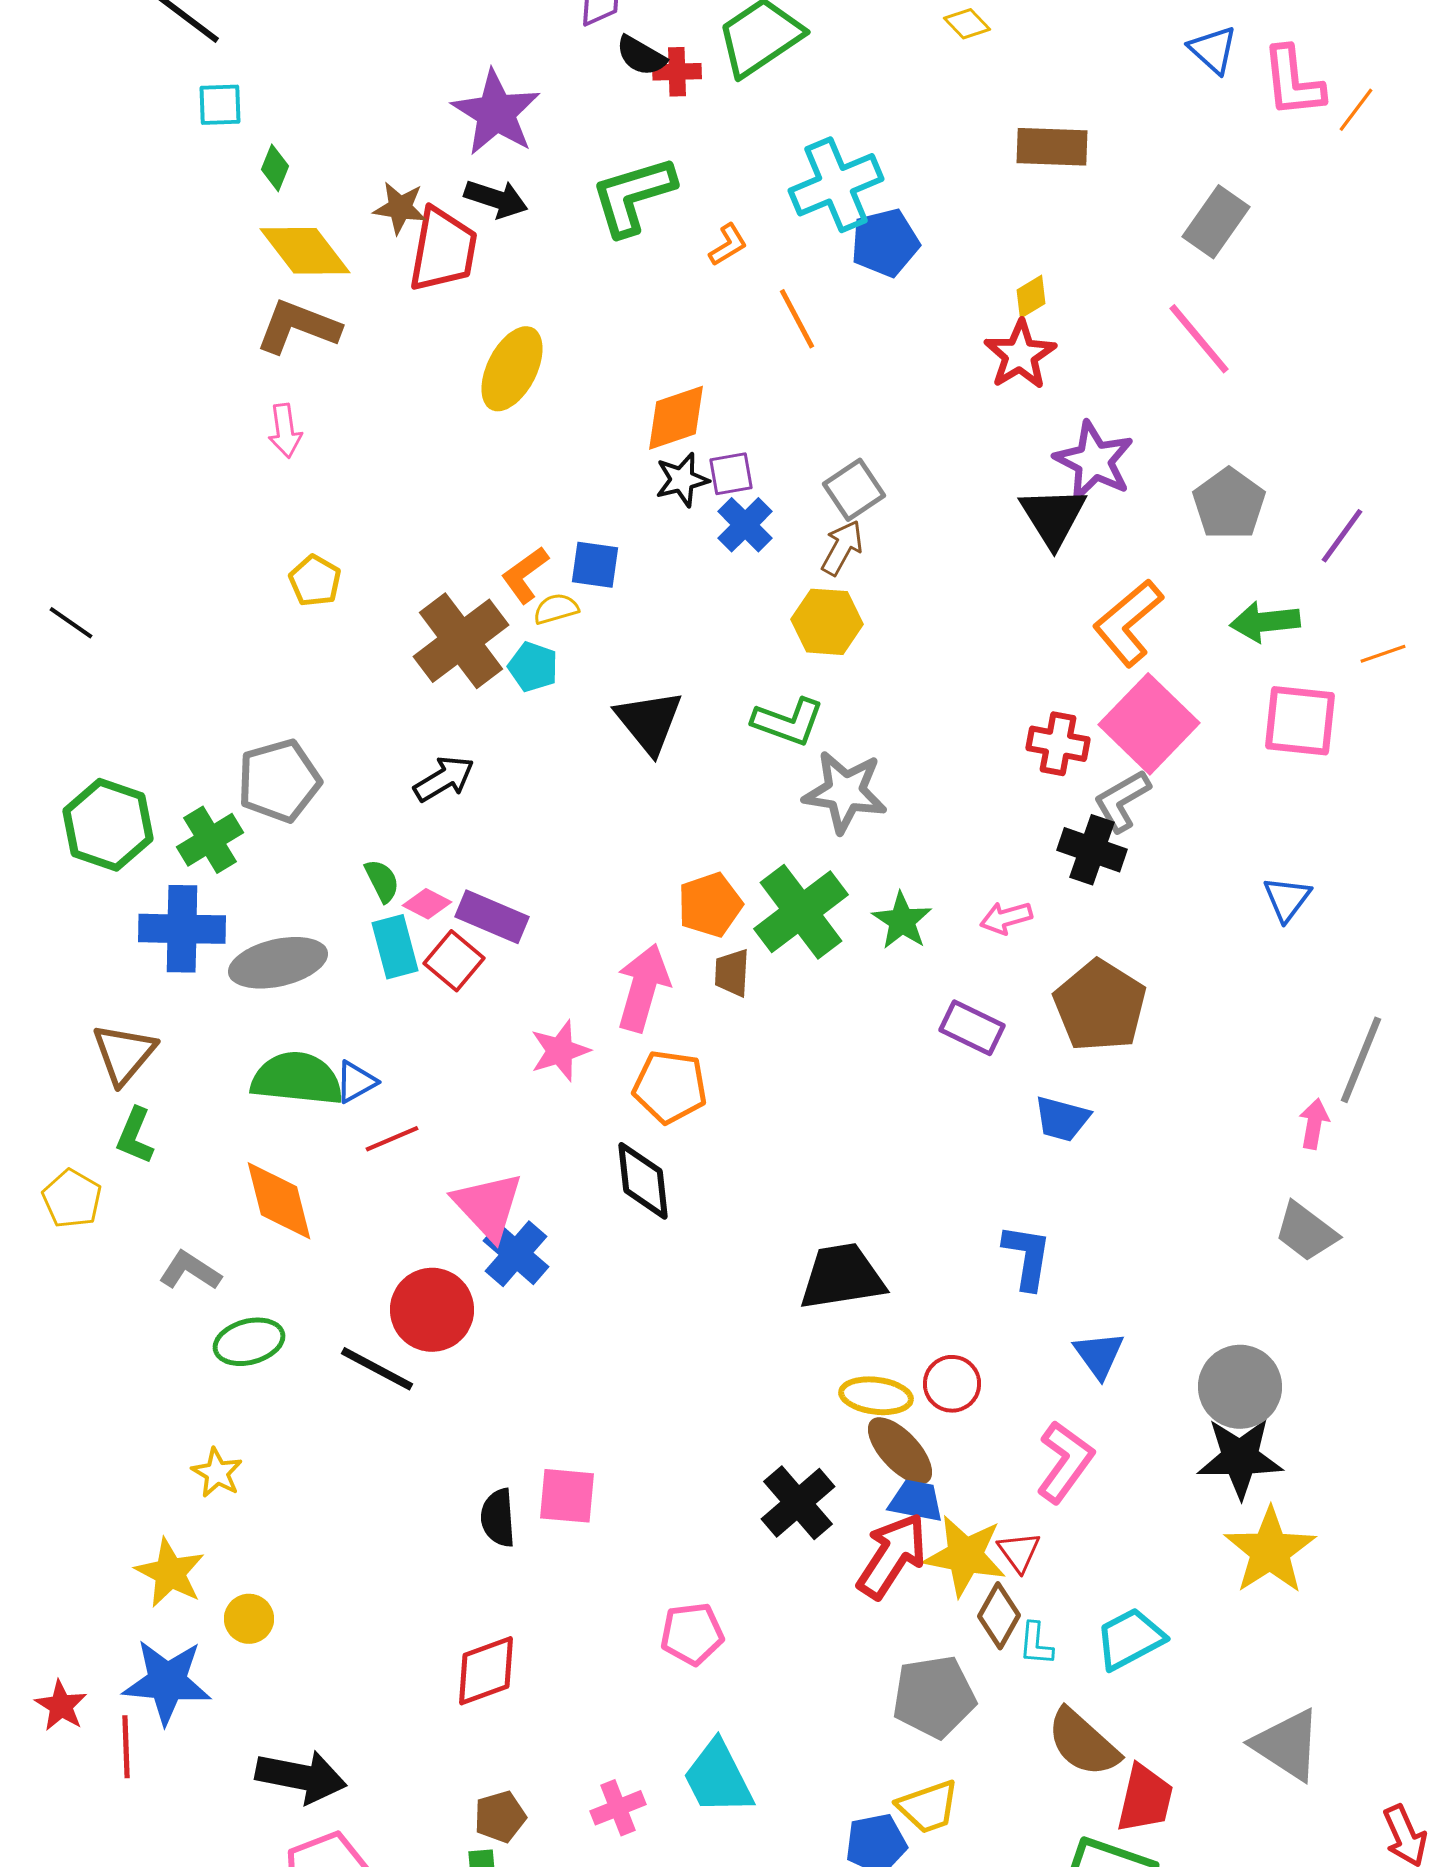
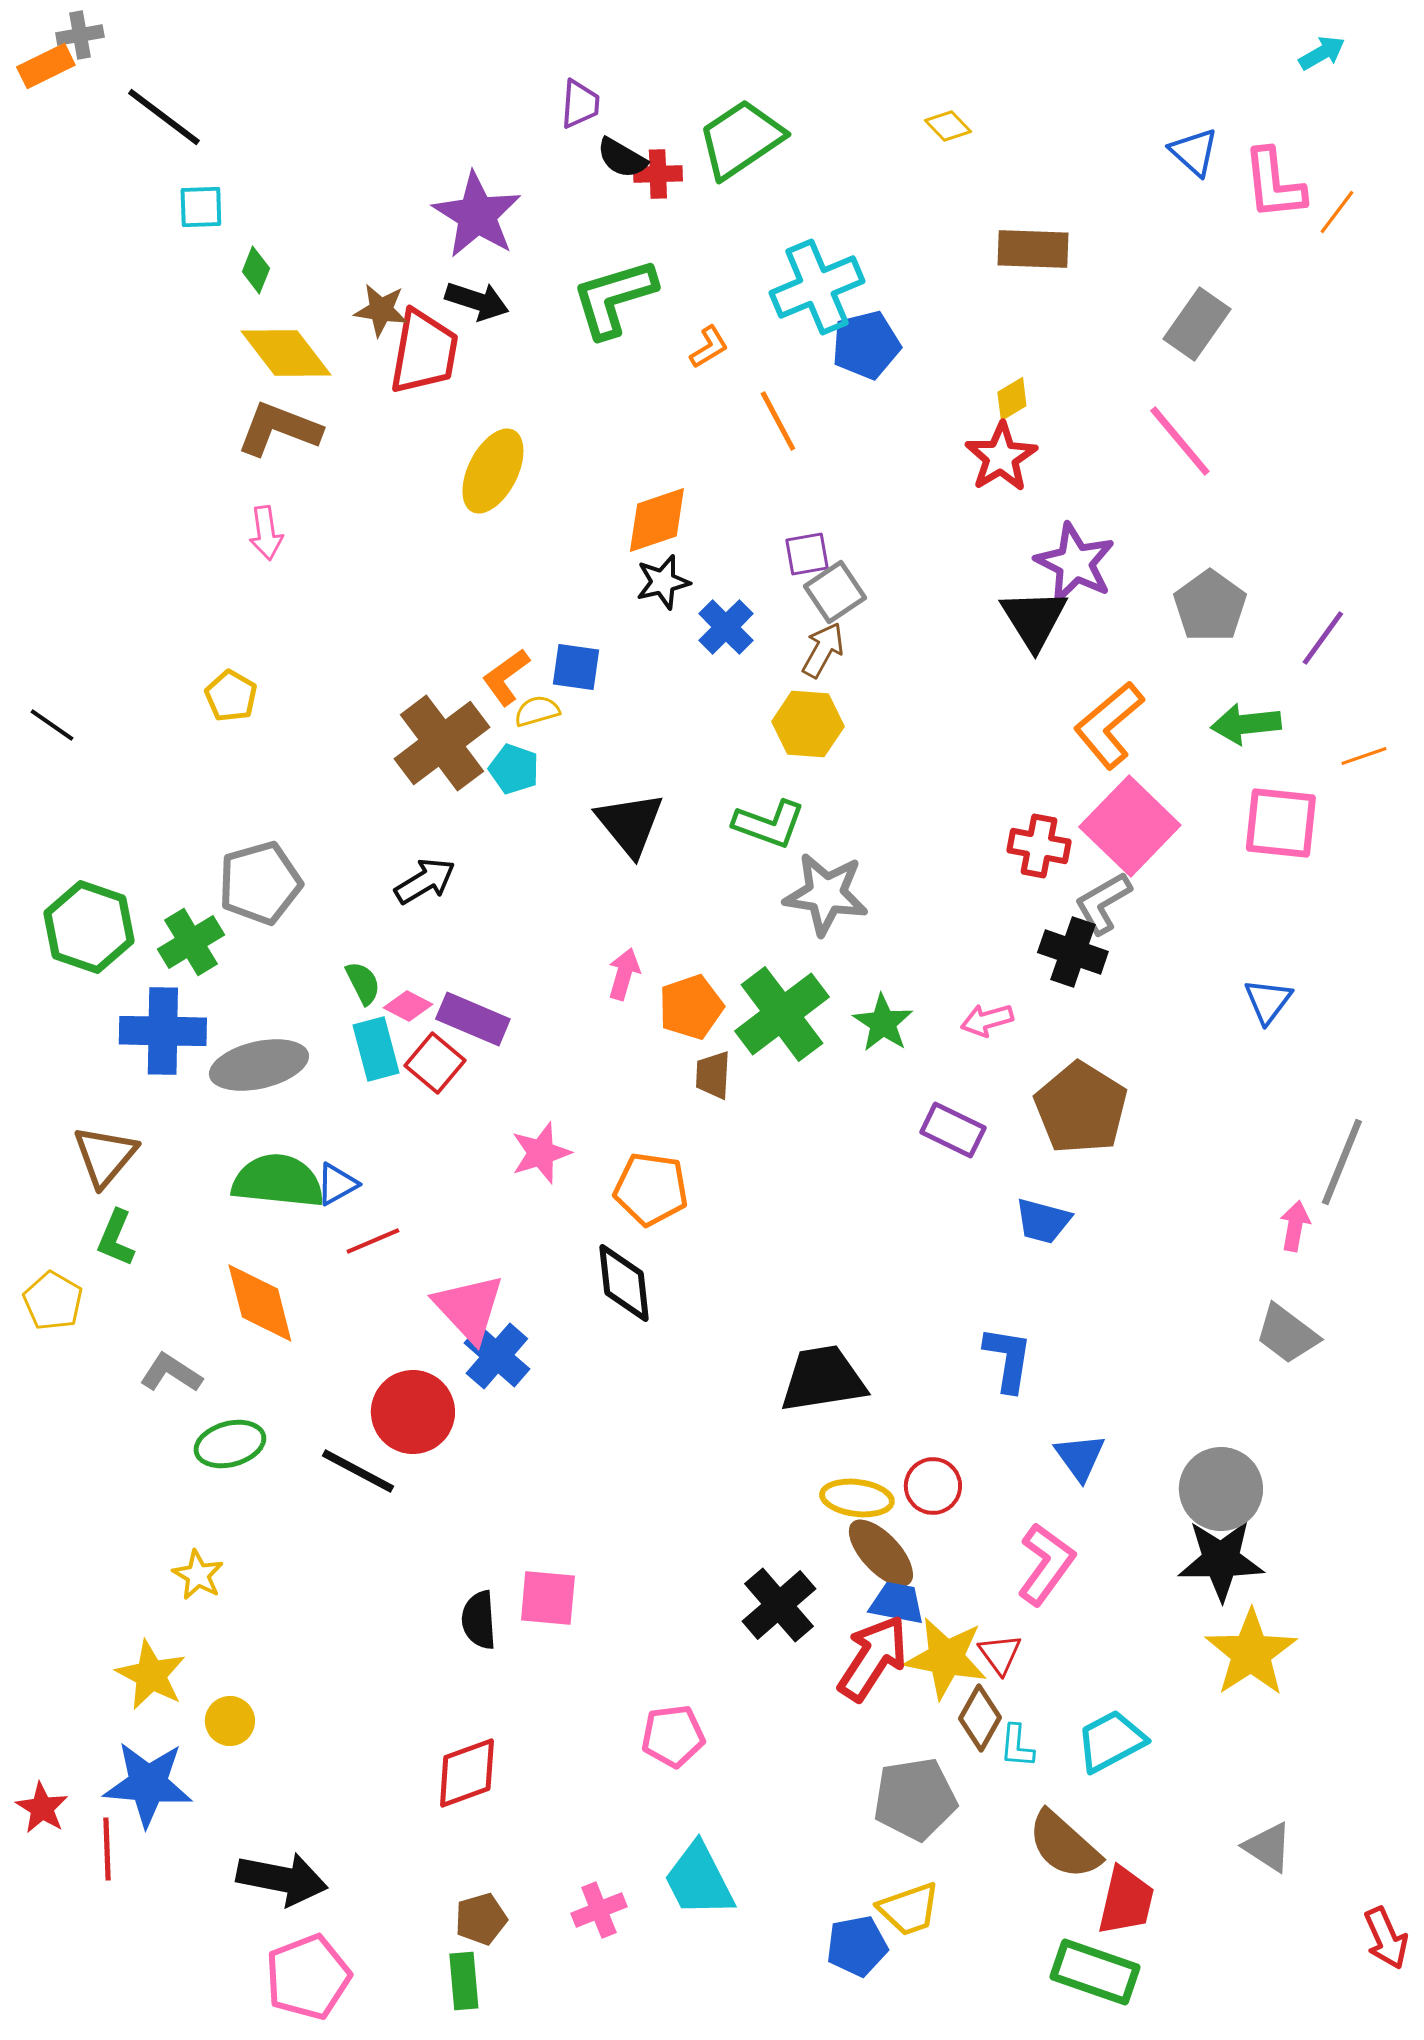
purple square: (731, 474) -> (807, 554), moved
yellow pentagon: (315, 581) -> (231, 696), moved
pink arrow: (643, 988) -> (624, 974), moved, size x0.6
gray triangle: (1287, 1745) -> (1268, 1847), size x0.7

